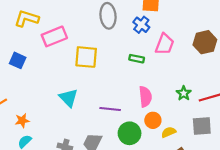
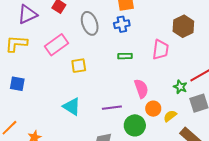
blue cross: (141, 25) -> (122, 24), turned -35
pink rectangle: (54, 36) -> (57, 45), moved
pink trapezoid: (165, 44) -> (161, 50), moved
yellow square: (86, 57) -> (79, 66), size x0.7
green star: (184, 93) -> (180, 87), moved

